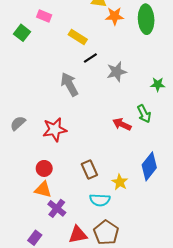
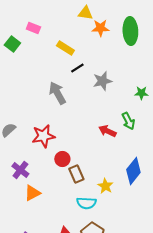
red circle: (44, 168) -> (62, 159), moved
orange triangle: (43, 189) -> (32, 193), turned -42
purple cross: (57, 208) -> (20, 170), moved

